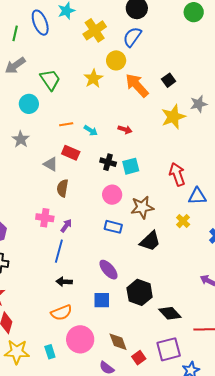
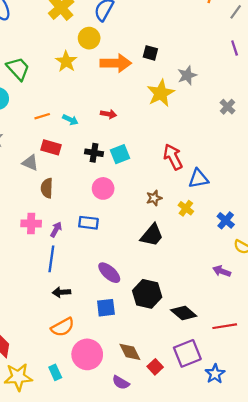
black square: (169, 80) -> (150, 53), turned -32
orange arrow: (137, 85) -> (116, 63), turned 140
brown star: (142, 207) -> (154, 198), moved, size x0.6
blue rectangle: (113, 227) -> (88, 223), moved

